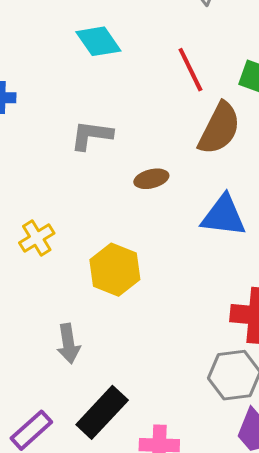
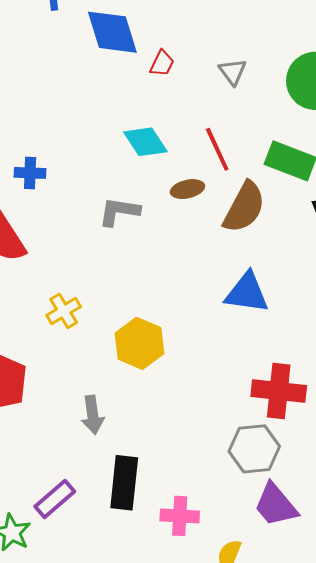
cyan diamond: (98, 41) -> (145, 142), moved
brown ellipse: (151, 179) -> (187, 189), moved
black rectangle: (102, 412) -> (124, 483), turned -38

